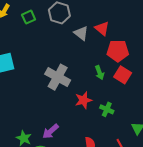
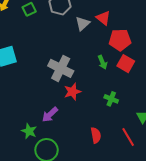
gray triangle: (81, 33) -> (83, 23), turned 42
red star: (83, 100) -> (72, 92), moved
purple arrow: (51, 131) -> (50, 114), moved

